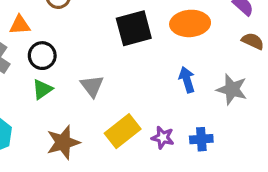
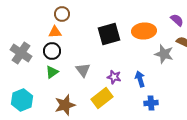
orange triangle: (20, 25) -> (55, 32), moved
blue arrow: (187, 80) -> (140, 79), moved
gray star: (232, 89) -> (164, 54), moved
purple star: (163, 138) -> (114, 77), moved

